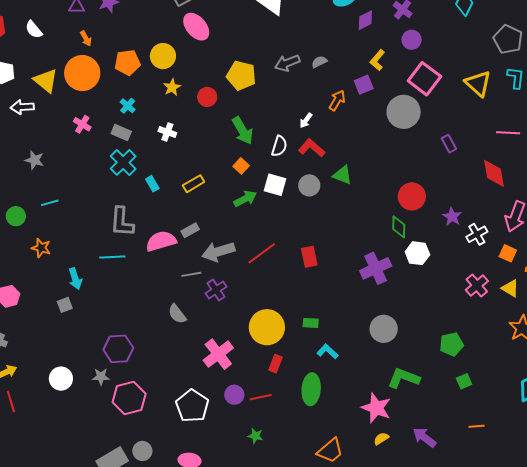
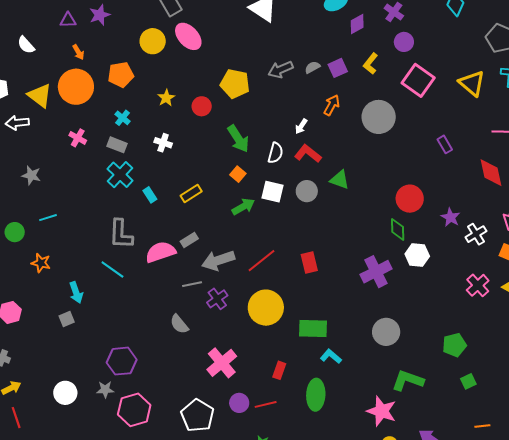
yellow circle: (163, 56) -> (153, 41), moved
purple square: (364, 85) -> (338, 68), moved
gray circle: (404, 112) -> (379, 117), moved
cyan line: (112, 257) -> (112, 269), turned 40
green rectangle: (311, 323) -> (313, 328), size x1.8
yellow circle: (267, 327) -> (266, 308), moved

